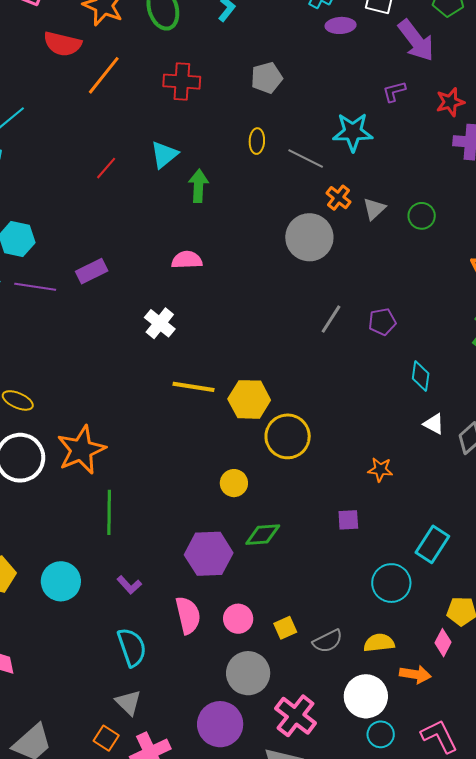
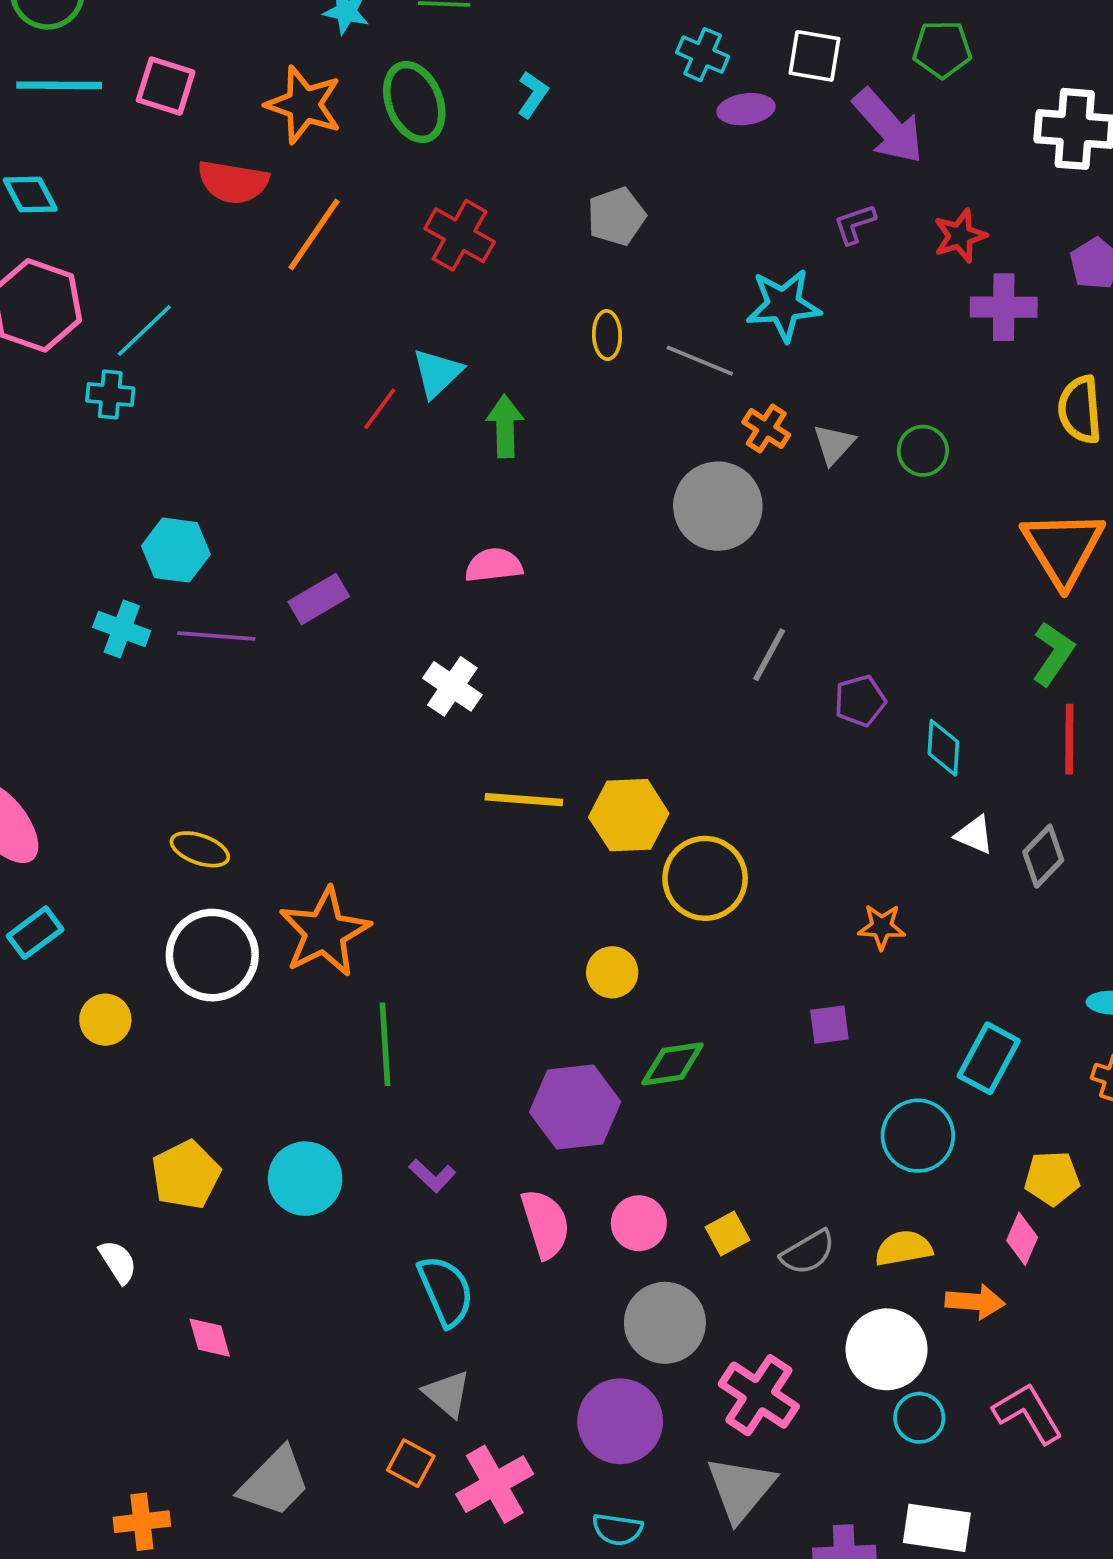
red cross: (182, 82) -> (460, 235), turned 30
red line: (106, 168) -> (380, 409), moved
purple pentagon: (382, 322) -> (860, 701), moved

